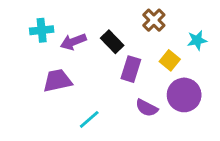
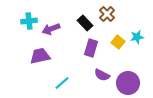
cyan star: (197, 40) -> (137, 37), moved
black rectangle: (112, 42) -> (85, 23), moved
purple circle: (184, 95) -> (128, 83), moved

